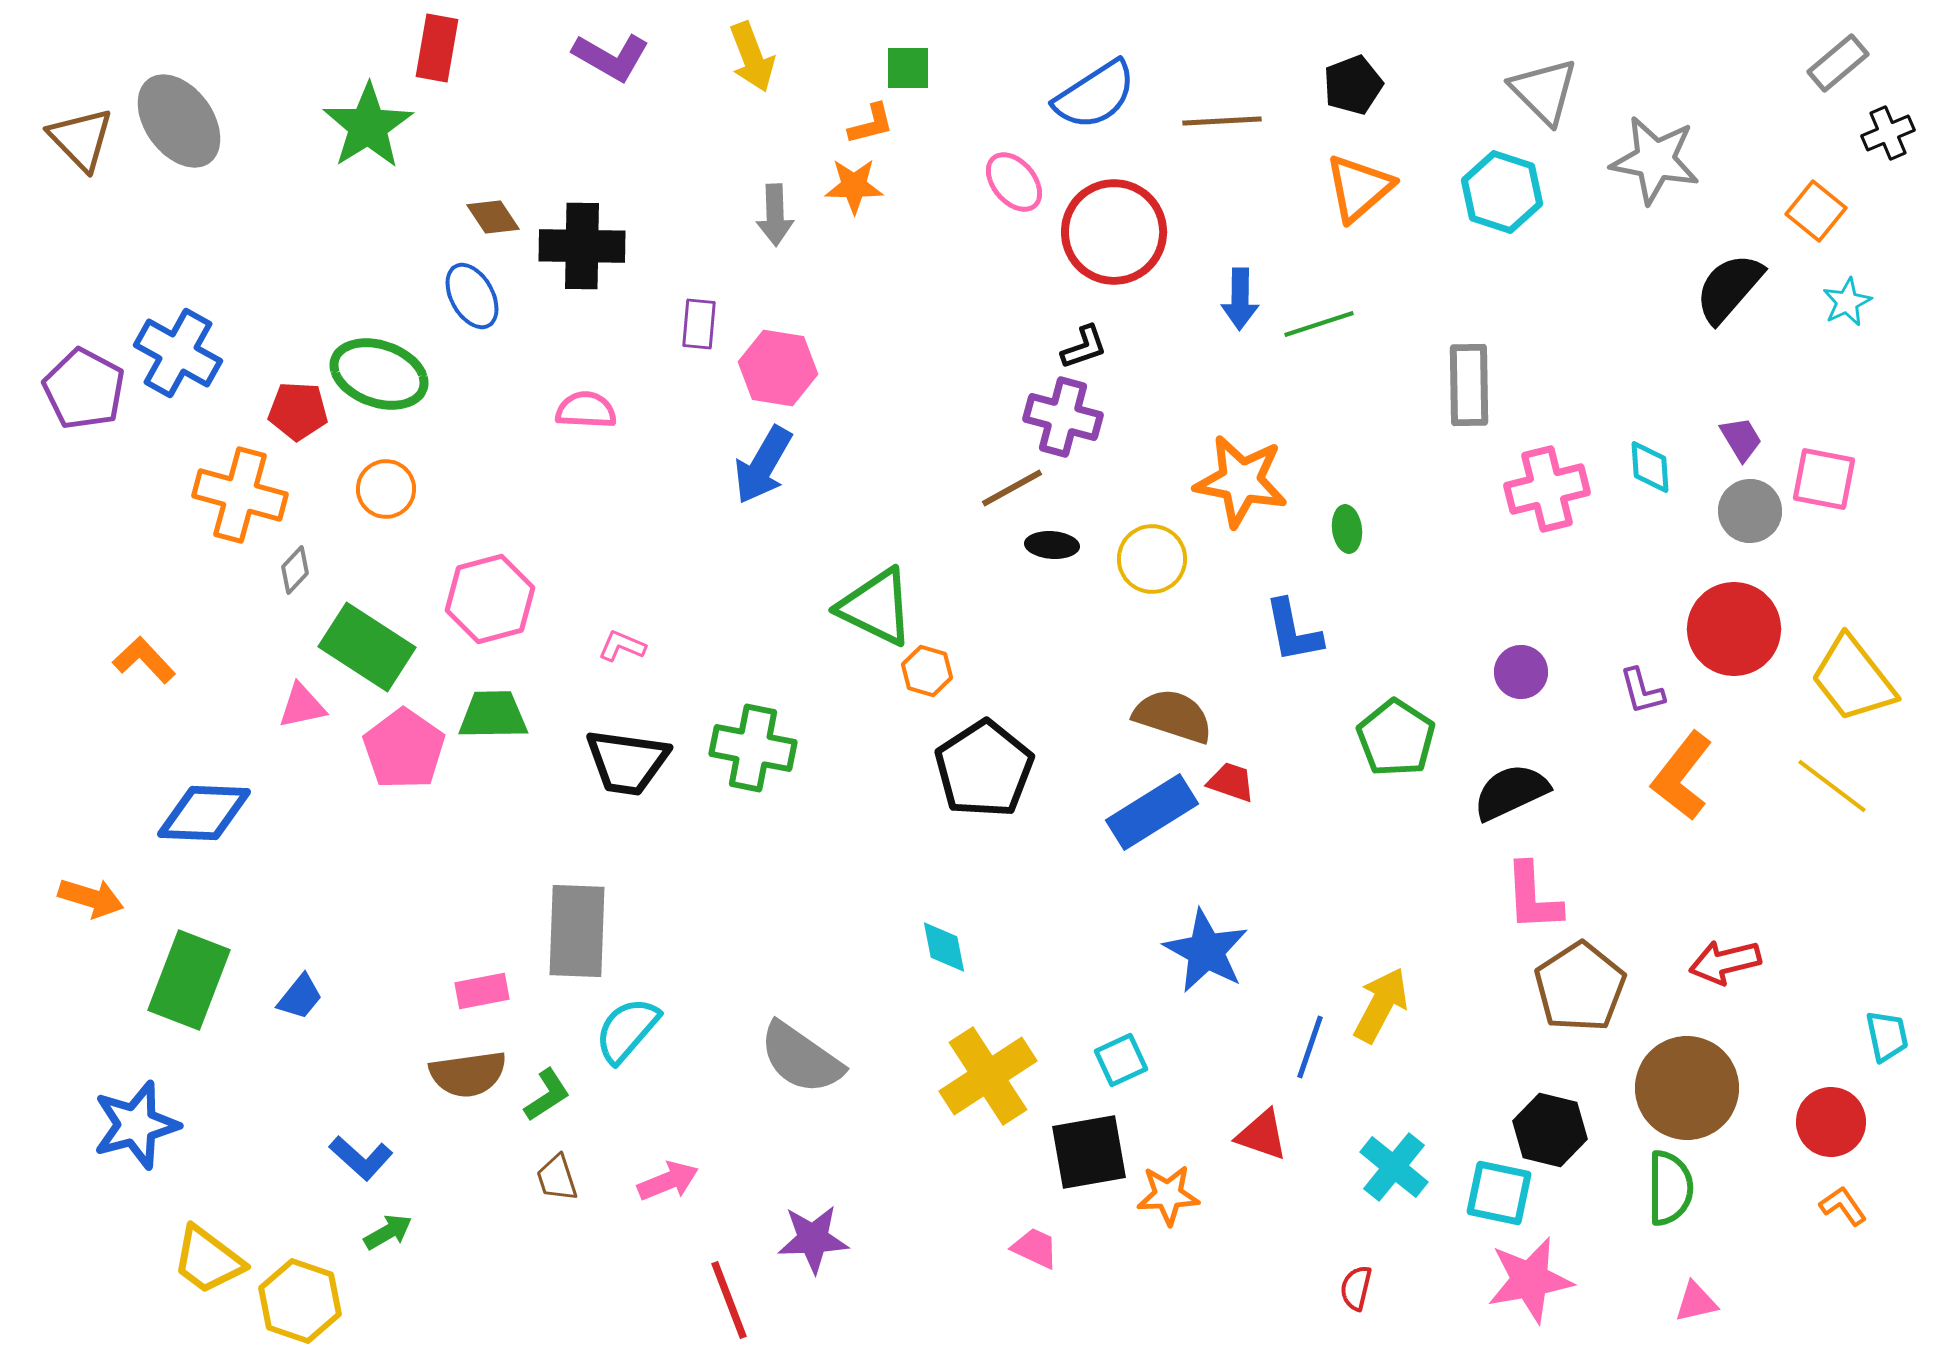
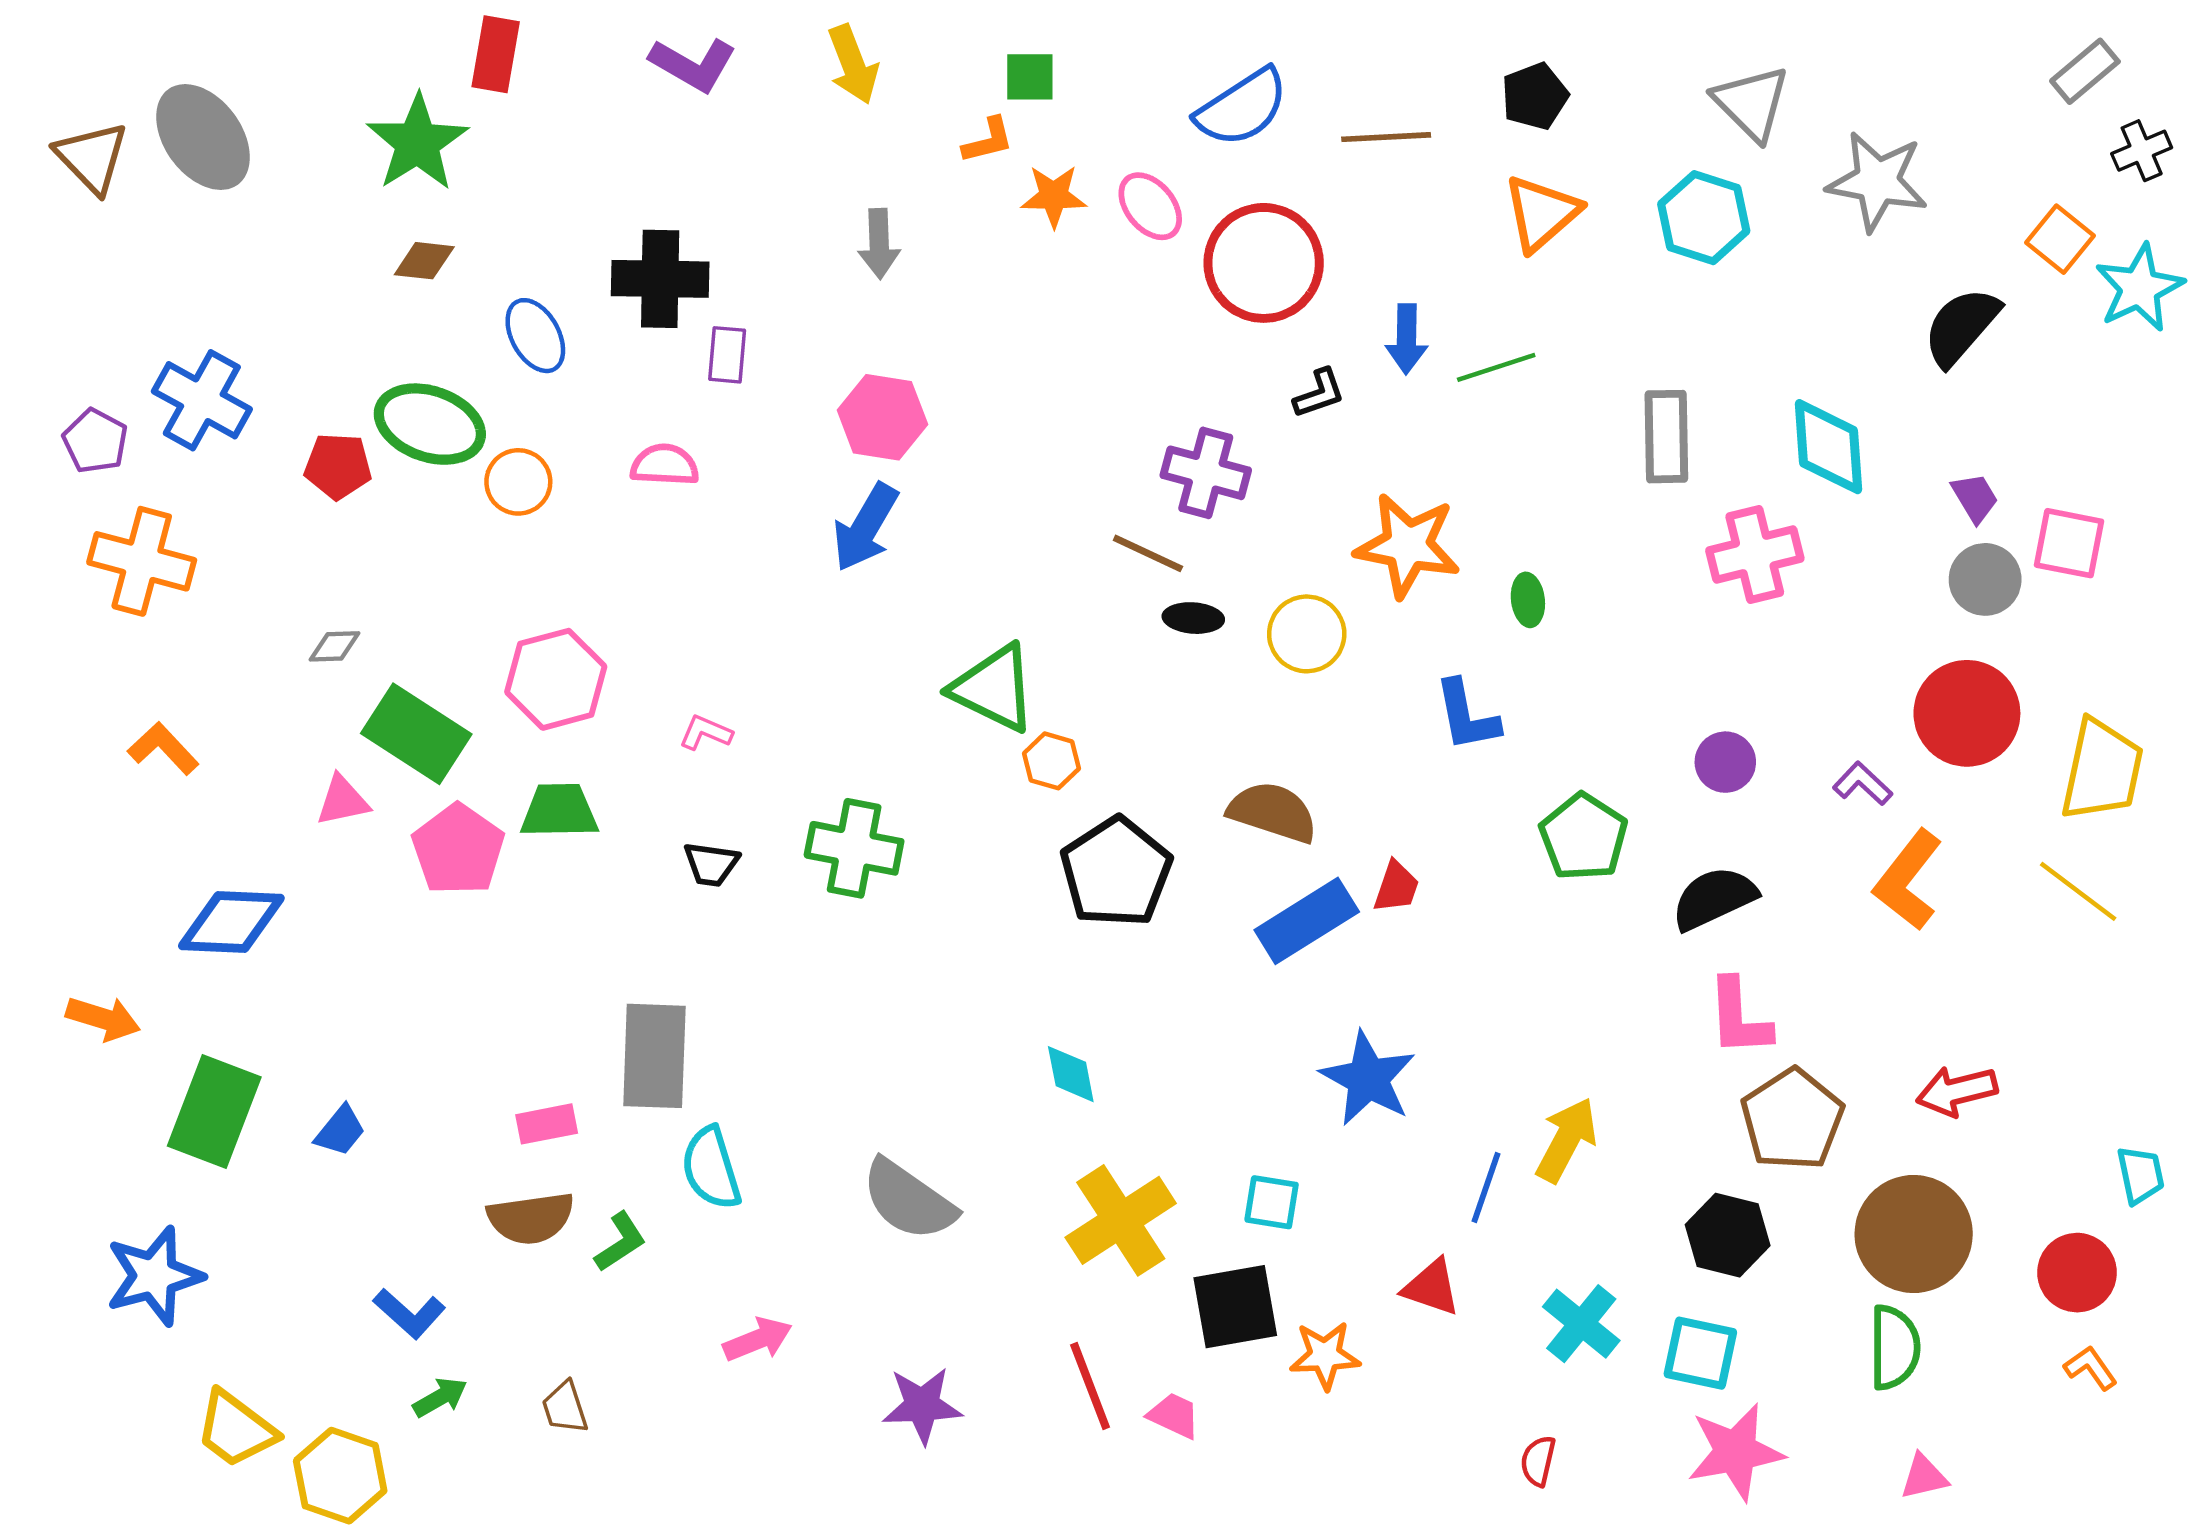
orange star: (854, 186) -> (1054, 196), moved
brown diamond: (493, 217) -> (424, 261), moved, turned -50
cyan star: (1847, 302) -> (2139, 288), moved, size x1.6
purple rectangle: (699, 324) -> (727, 355), moved
black L-shape: (1084, 347) -> (1319, 393), moved
purple pentagon: (84, 389) -> (95, 441), size x0.7
cyan diamond: (1650, 467) -> (1829, 447), moved, size x1.6
brown line: (1012, 488) -> (1148, 553), turned 54
orange circle: (386, 489) -> (518, 482), moved
orange cross: (240, 495) -> (142, 561), moved
gray diamond: (295, 570) -> (335, 646), turned 45
yellow trapezoid: (1853, 679) -> (2102, 770), turned -130
purple L-shape: (1642, 691) -> (1863, 784), turned 148
brown semicircle: (1173, 716) -> (1273, 812), moved
black trapezoid: (627, 762) -> (711, 864), size x0.6
red trapezoid: (1231, 782) -> (1396, 887), turned 90
cyan semicircle: (627, 1030) -> (711, 1168), turned -58
cyan square: (1121, 1060) -> (1272, 1202), turned 34
black hexagon: (1550, 1130) -> (1728, 1235), moved
brown trapezoid: (557, 1178) -> (565, 1408), moved
red line: (729, 1300) -> (1090, 1386), moved

